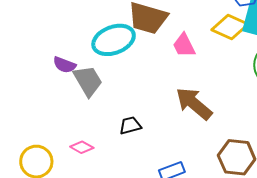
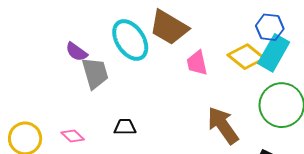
cyan ellipse: (114, 40) -> (130, 40), turned 63
brown arrow: (194, 104) -> (223, 125), moved

